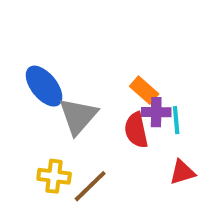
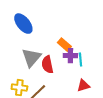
blue ellipse: (44, 86) -> (23, 24), moved
red semicircle: (136, 130) -> (47, 65), moved

